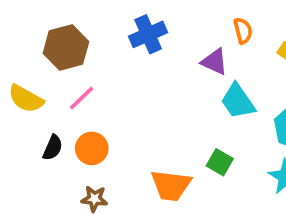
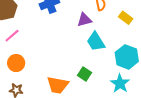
purple triangle: (214, 62) -> (84, 20), turned -42

